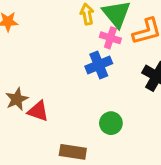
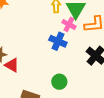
blue cross: (99, 65) -> (58, 41), turned 36

